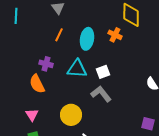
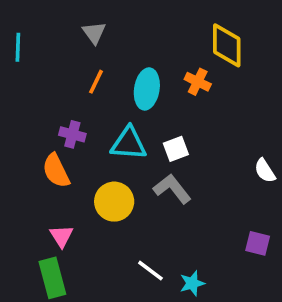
pink triangle: (32, 115) -> (61, 236), moved
yellow circle: (71, 115) -> (114, 202), moved

